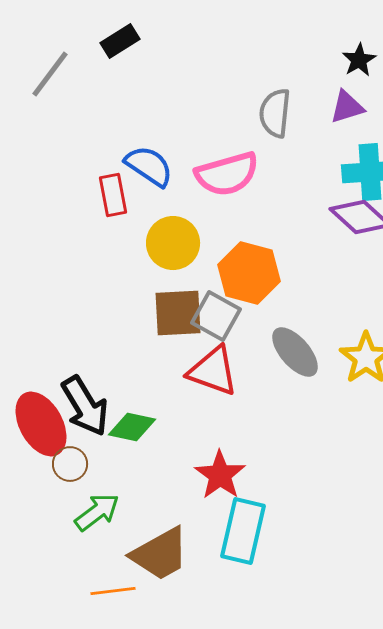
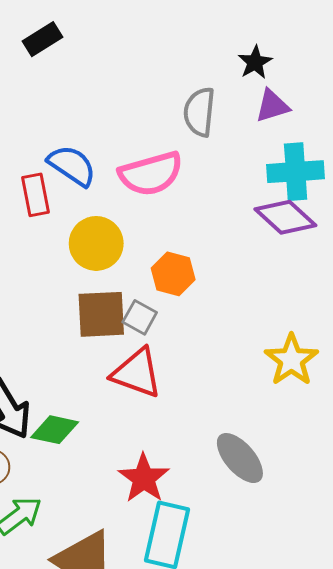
black star: (359, 60) -> (255, 62), moved
orange hexagon: (249, 273) -> (173, 274), size x0.7
gray square: (216, 316) -> (140, 317), size x0.7
gray ellipse: (295, 352) -> (240, 458), moved

